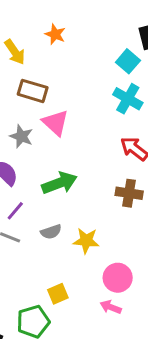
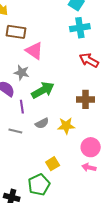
cyan cross: (128, 99) -> (80, 28), turned -30
gray star: (21, 136) -> (22, 73), moved
brown cross: (129, 193) -> (85, 99), moved
purple line: (15, 211) -> (22, 107), moved, turned -40

